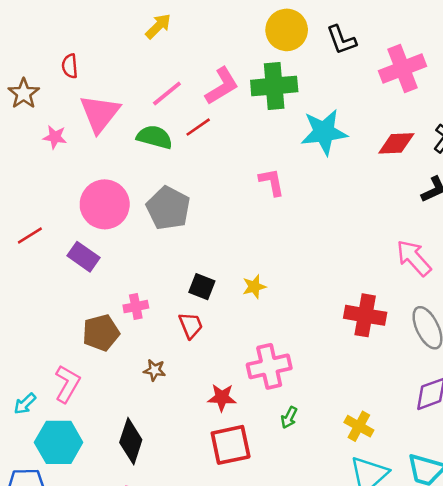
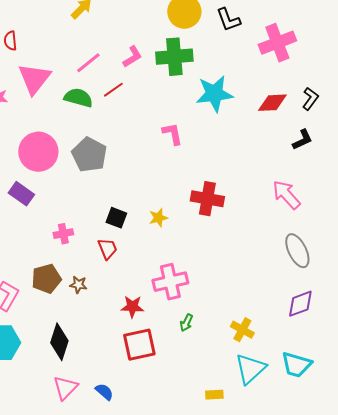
pink L-shape: (222, 86) -> (132, 57), size x0.7
red cross: (365, 315) -> (207, 199), moved
brown pentagon: (101, 333) -> (46, 279), moved

